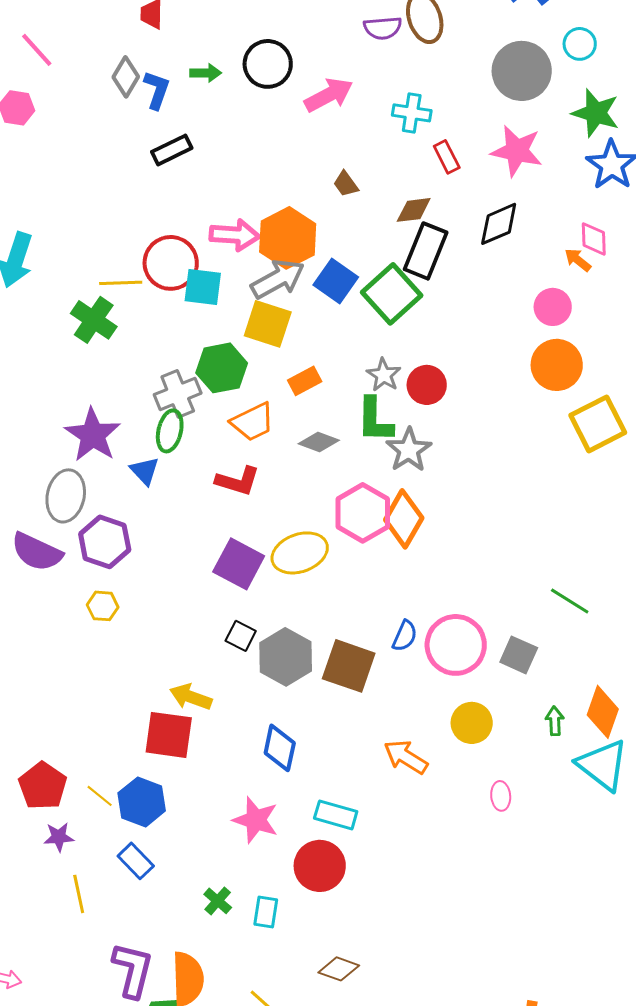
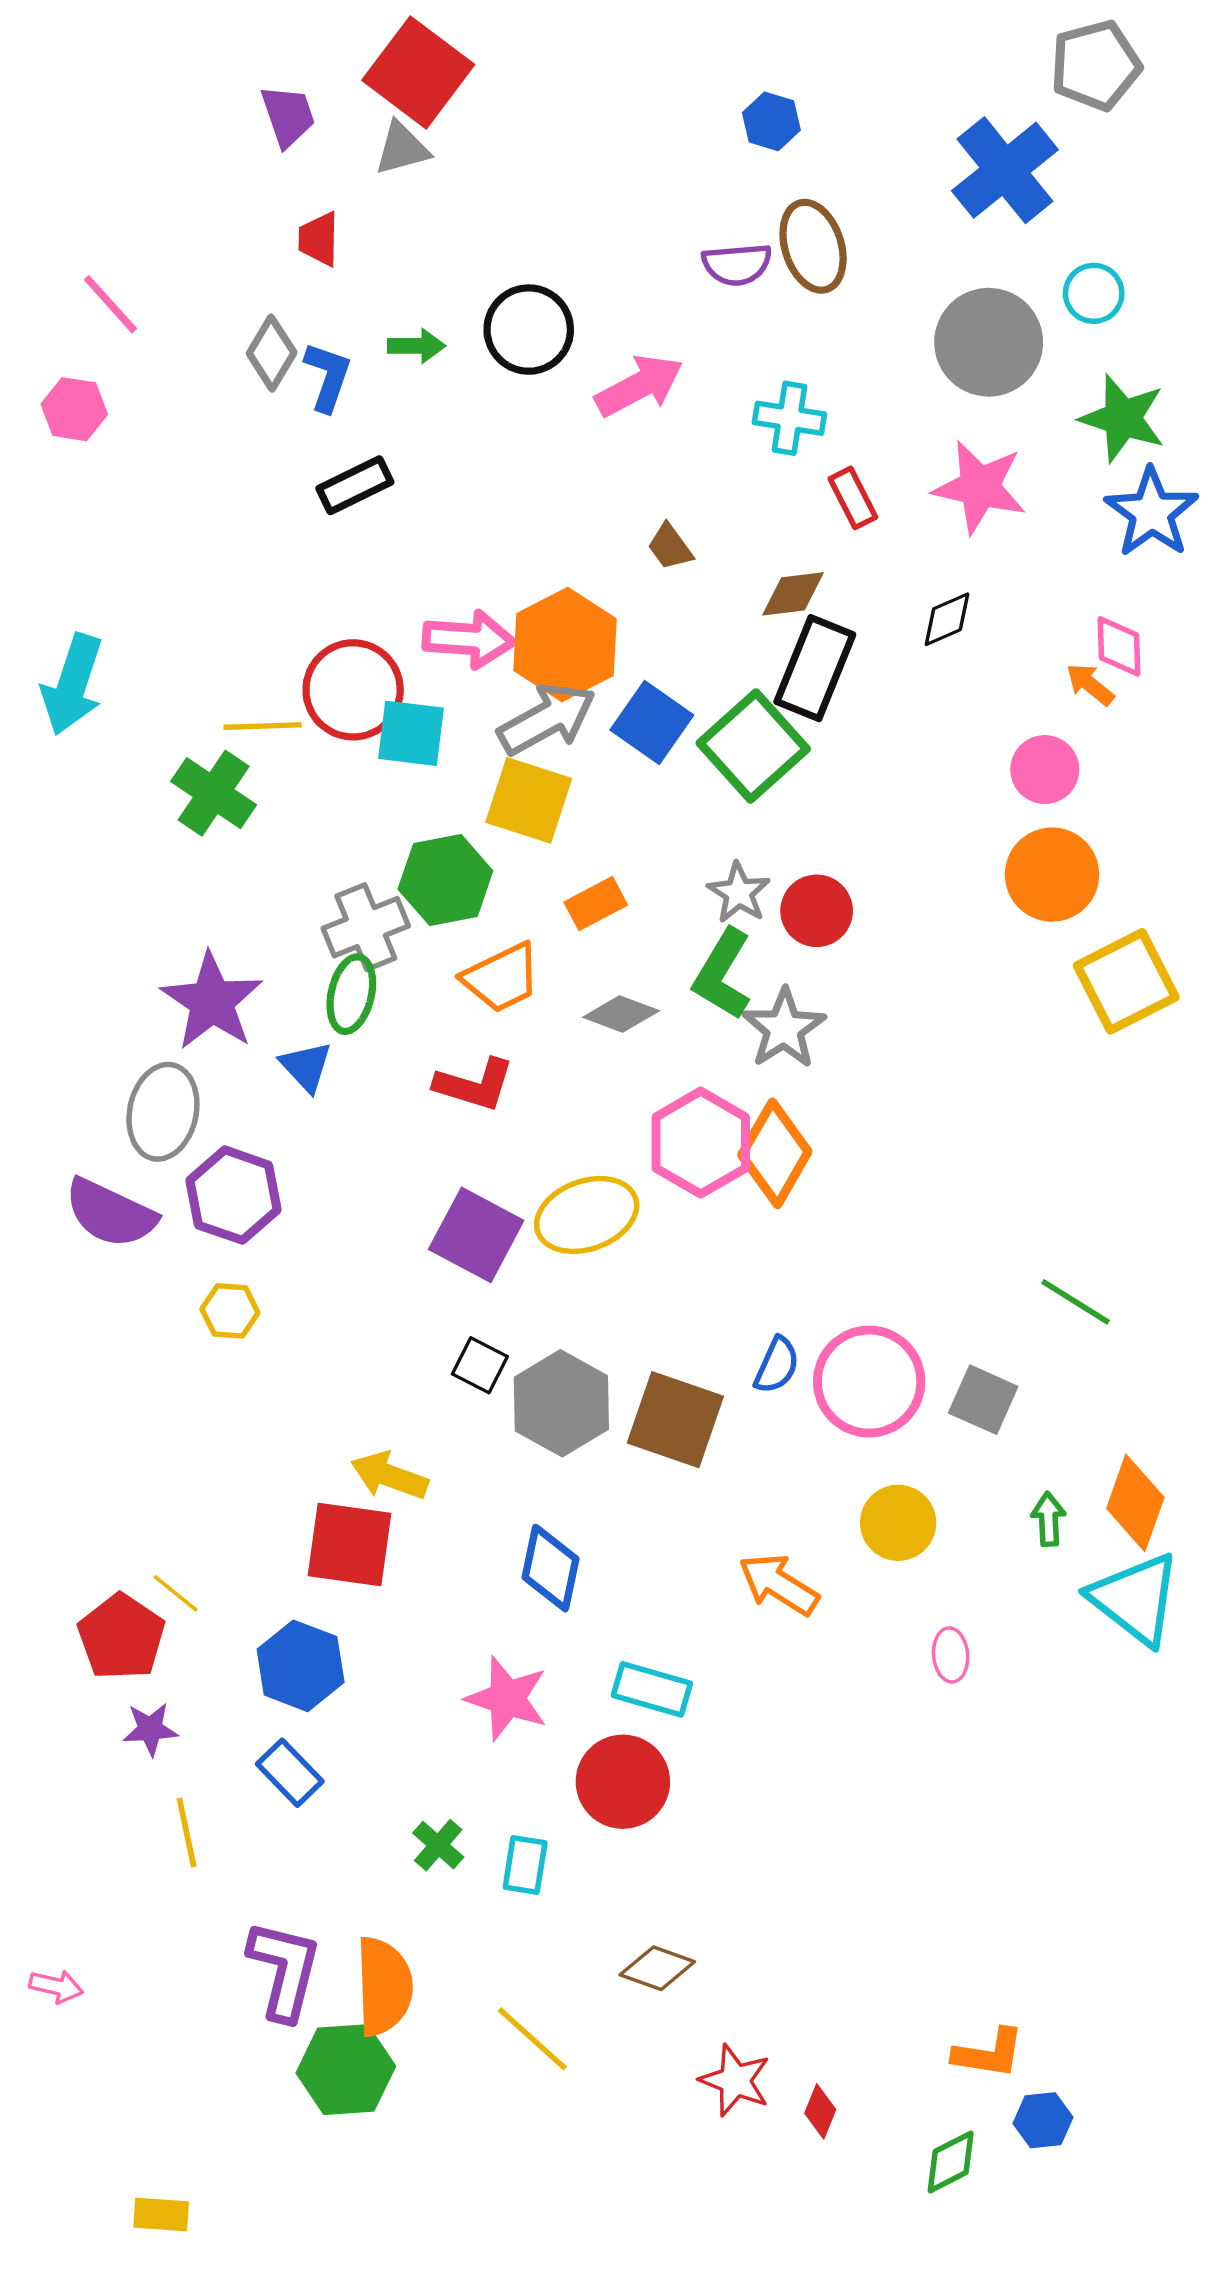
black diamond: (499, 224) -> (947, 619), size x0.7
green L-shape: (375, 420) -> (722, 974), turned 30
yellow line: (100, 796) -> (176, 1593), moved

